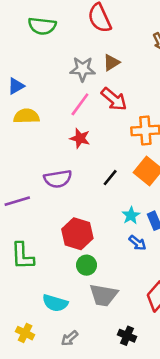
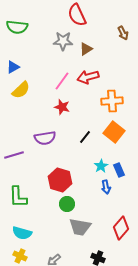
green semicircle: (42, 26) -> (17, 27), moved
gray star: (83, 69) -> (63, 41), moved
red arrow: (114, 99) -> (88, 77), turned 125
yellow semicircle: (26, 116) -> (21, 90), turned 138
blue arrow: (137, 243) -> (106, 187), turned 40
cyan semicircle: (55, 303) -> (22, 233), moved

